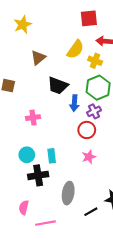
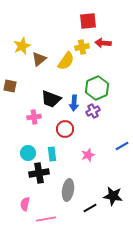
yellow star: (23, 25) -> (22, 46), moved
yellow semicircle: (75, 49) -> (66, 61), moved
yellow cross: (95, 61) -> (82, 47), moved, turned -32
black trapezoid: (58, 86) -> (51, 99), moved
red circle: (87, 130) -> (65, 129), moved

